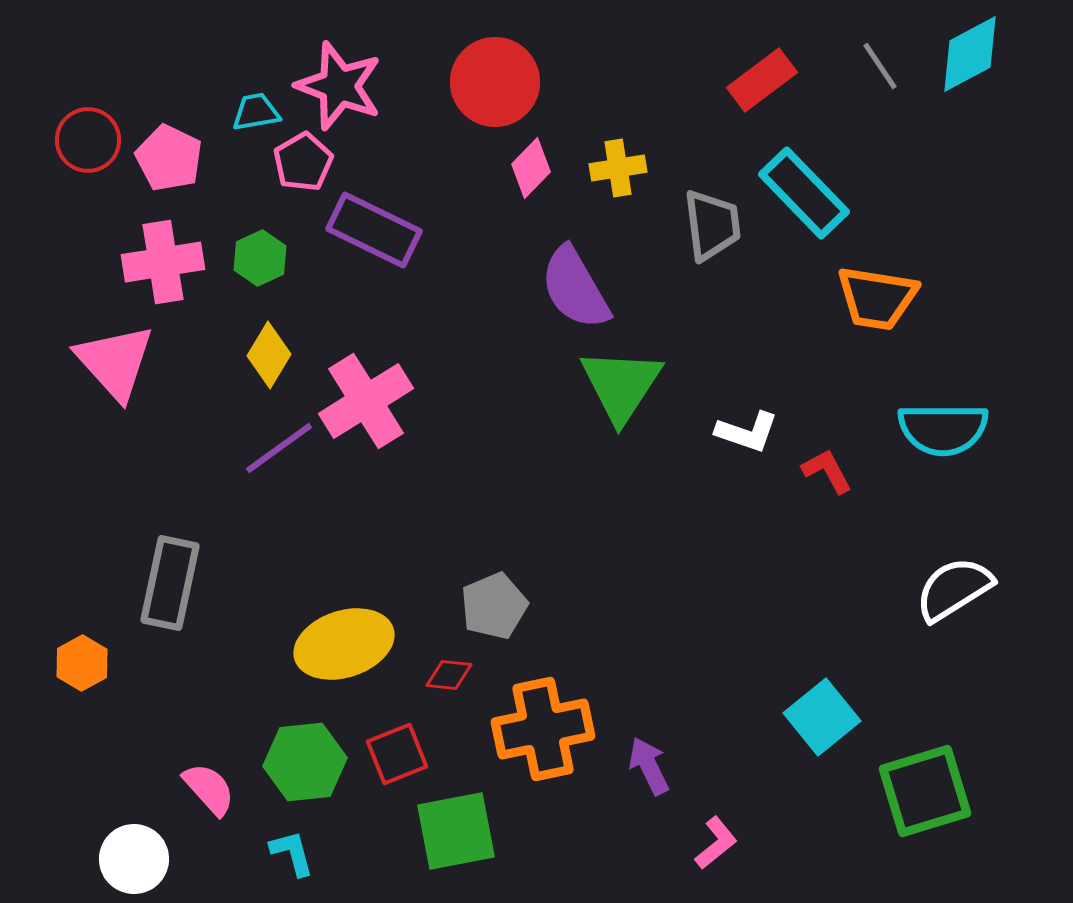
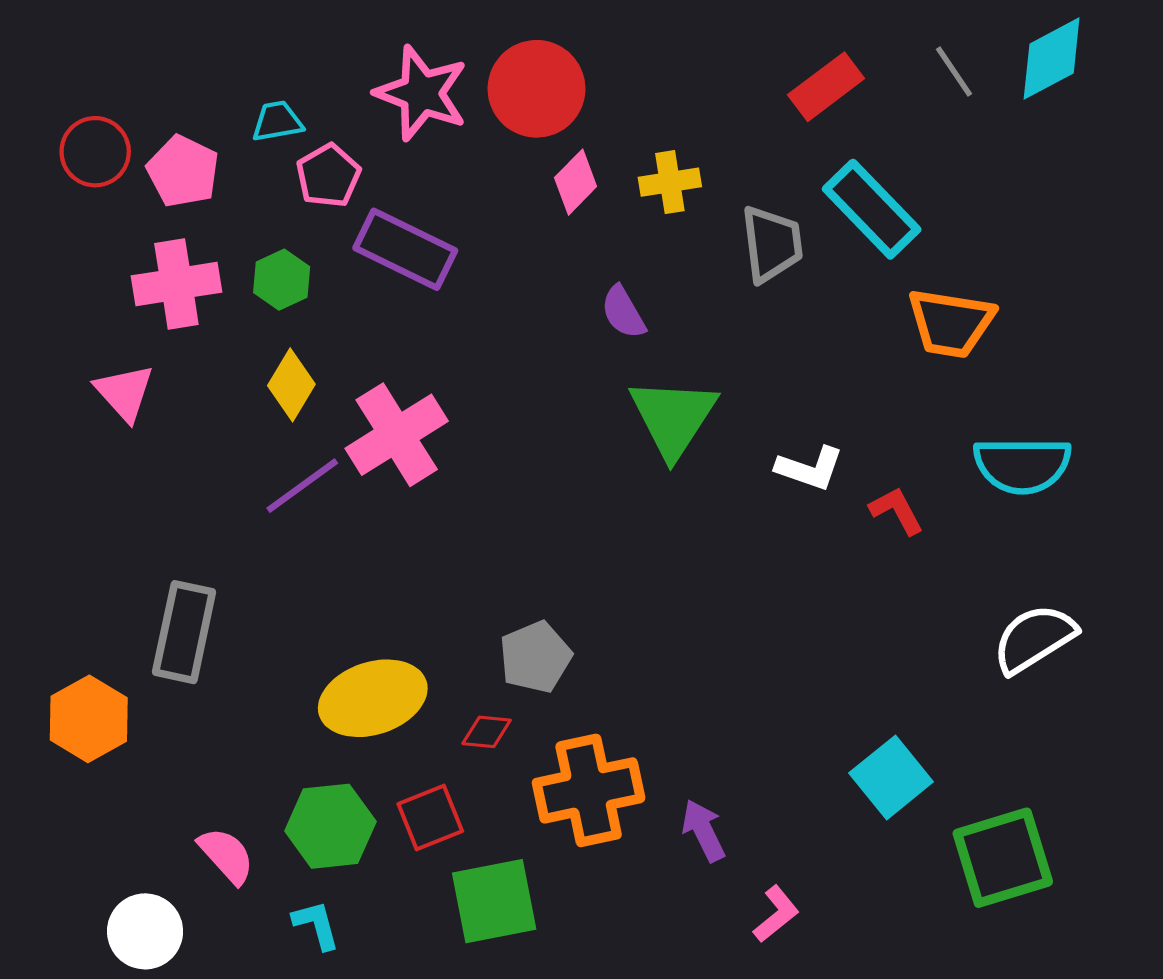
pink star: (339, 86) -> (422, 93), moved
purple semicircle: (575, 288) -> (623, 312), size x0.6
pink triangle: (115, 362) -> (124, 392), size x0.7
orange hexagon: (82, 663) -> (89, 719), size x1.4

